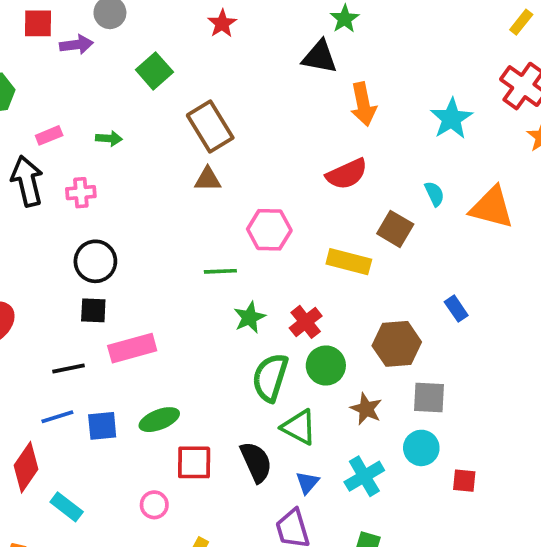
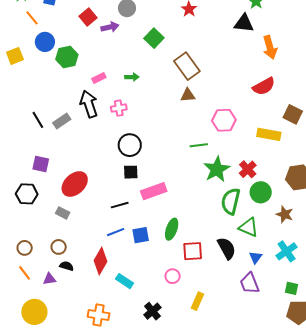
red square: (38, 23) -> (88, 17), turned -36
green star: (250, 317) -> (217, 169), size x1.5
green ellipse: (159, 420) -> (172, 229), turned -45

